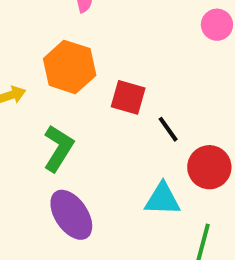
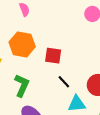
black line: (168, 129) -> (64, 82), moved

